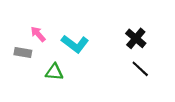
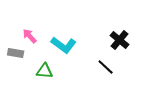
black line: (140, 69) -> (106, 67), moved

